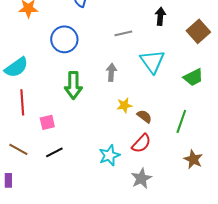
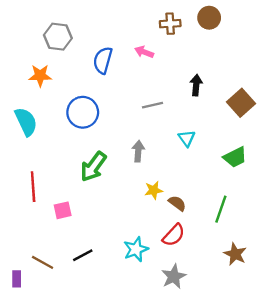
cyan triangle: (152, 61) -> (187, 138), size x0.6
cyan semicircle: (16, 67) -> (26, 122), moved, turned -80
green arrow: (73, 85) -> (93, 167), turned 36
brown line: (18, 149) -> (43, 262), moved
black line: (54, 152) -> (83, 255), moved

